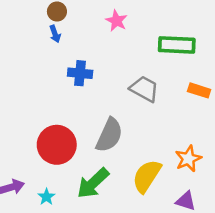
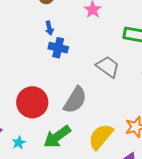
blue arrow: (55, 34) -> (49, 28), moved

